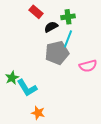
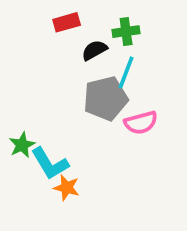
red rectangle: (36, 12) -> (67, 22), turned -56
pink semicircle: (88, 66) -> (141, 123), moved
orange star: (38, 113) -> (67, 188), moved

